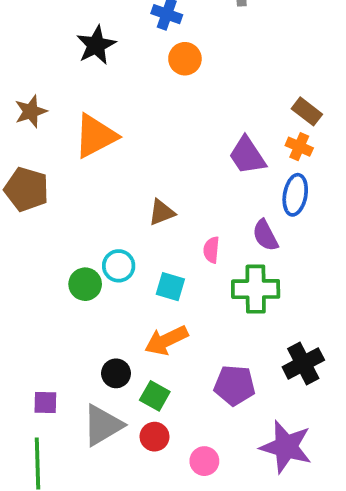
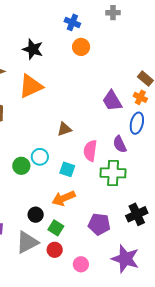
black star: (96, 45) -> (33, 49), moved, turned -30
pink semicircle: (211, 250) -> (90, 151), size x1.5

